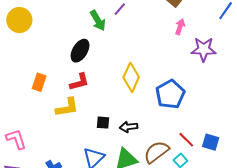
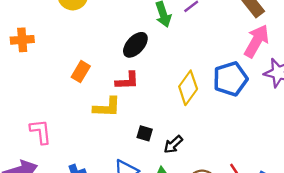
pink arrow: (180, 27) -> (257, 41), size x1.8
blue pentagon: (170, 94) -> (230, 79), moved
black arrow: (129, 127) -> (173, 144), turned -48

